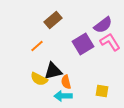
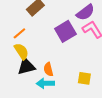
black triangle: (53, 71) -> (26, 66), moved
yellow semicircle: (39, 79) -> (21, 51), moved, turned -150

